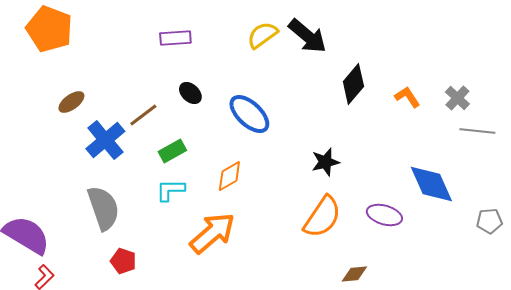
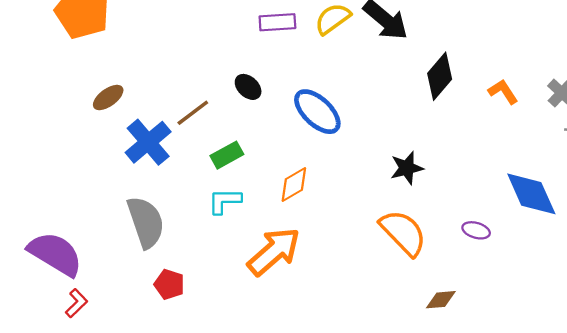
purple rectangle: (175, 38) -> (277, 22), moved
purple ellipse: (384, 215) -> (476, 230), size x0.7
orange semicircle: (322, 217) -> (403, 233), turned -78

